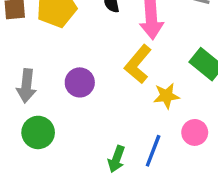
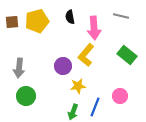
purple circle: (80, 82) -> (63, 66), moved
yellow star: (166, 96) -> (78, 86), moved

